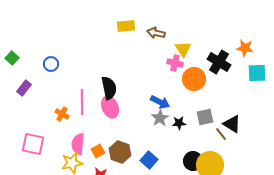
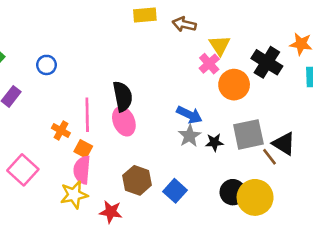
pink cross: (175, 63) -> (209, 64), turned 35
gray square: (205, 117) -> (248, 134), size x1.4
pink square: (33, 144) -> (23, 170), turned 30
orange square: (98, 151) -> (83, 149), moved, turned -32

